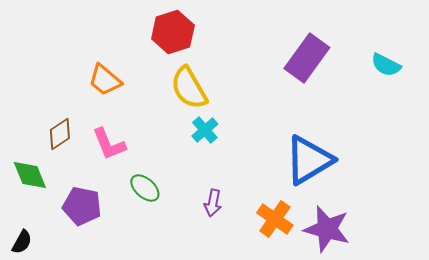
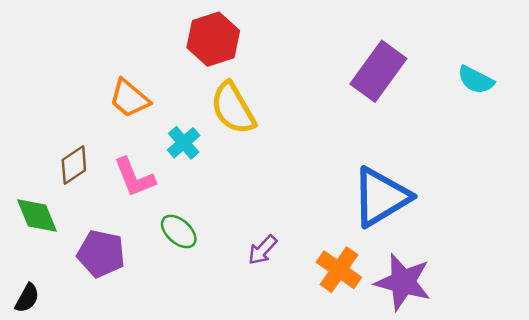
cyan cross: (205, 130) -> (184, 143), moved
purple arrow: (213, 203) -> (263, 250), turned 32

